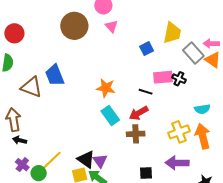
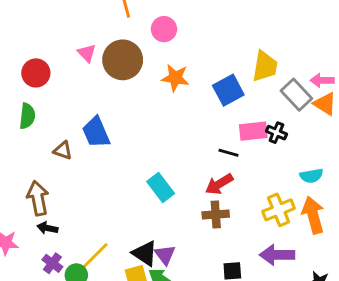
pink triangle: (111, 26) -> (87, 53), moved
blue square: (147, 49) -> (228, 90), size x1.5
brown triangle: (32, 87) -> (63, 150), size x0.6
orange star: (106, 88) -> (175, 78), moved
cyan rectangle: (110, 116) -> (161, 188), moved

